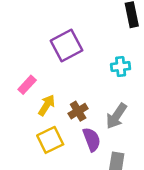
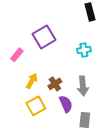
pink rectangle: (27, 85) -> (17, 55), moved
gray arrow: (116, 116) -> (83, 86), turned -36

